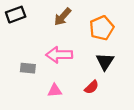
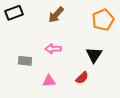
orange pentagon: (102, 28) -> (103, 20), moved
pink arrow: (59, 55) -> (53, 49), size x0.7

